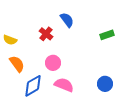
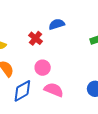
blue semicircle: (67, 20) -> (57, 24), turned -70

